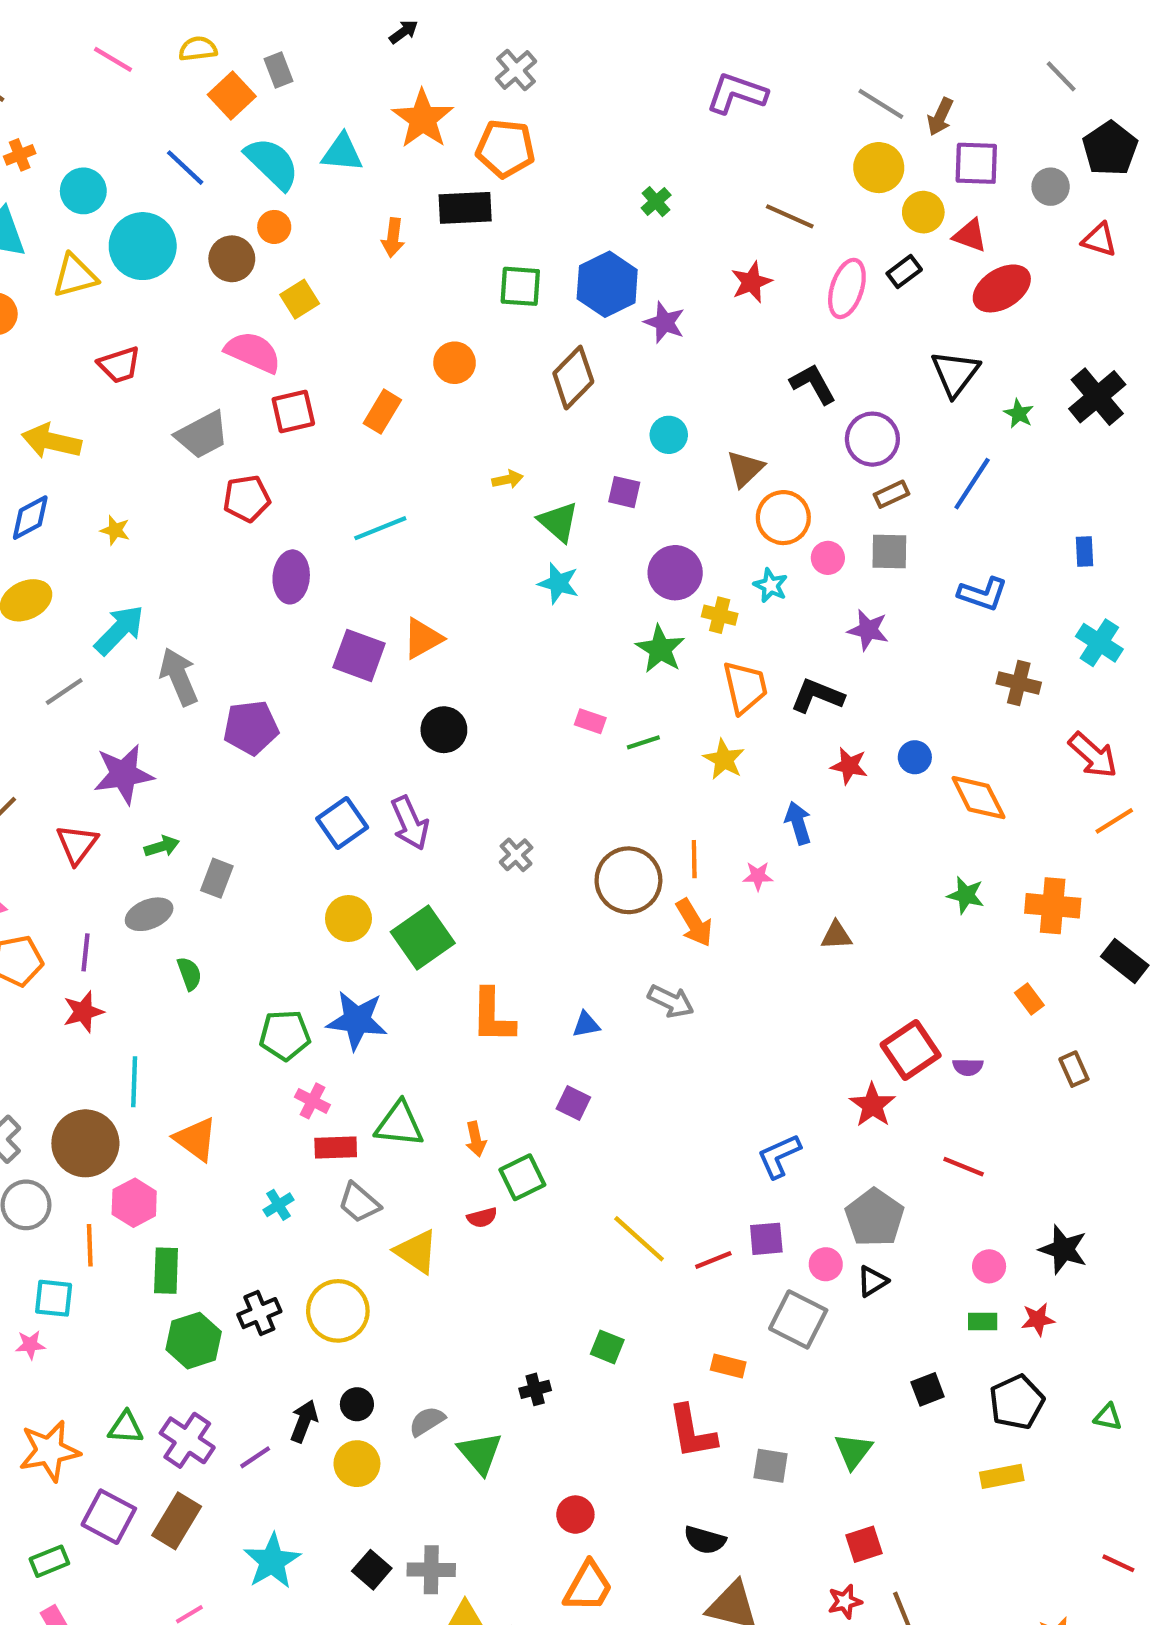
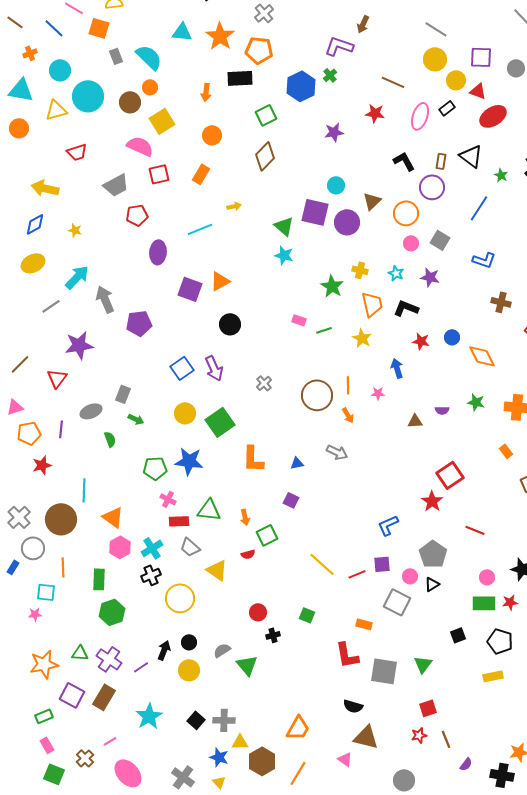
gray rectangle: (278, 70) -> (116, 56), moved
purple L-shape: (737, 93) -> (339, 46), moved
orange square: (232, 95) -> (99, 28), moved, turned -30
brown arrow: (940, 117) -> (363, 24), moved
cyan triangle: (342, 153) -> (182, 32), moved
blue line: (185, 168) -> (54, 28), moved
red star: (751, 282) -> (375, 113), turned 30
blue hexagon: (607, 284) -> (301, 86), moved
green square: (520, 286) -> (266, 115), turned -30
yellow square: (300, 299) -> (162, 121), size x1.4
purple star: (665, 322) -> (334, 132), turned -30
orange circle: (455, 363) -> (212, 135), moved
black triangle: (955, 373) -> (471, 156), turned -30
brown diamond: (573, 378) -> (265, 156), moved
yellow arrow: (508, 479) -> (234, 206), moved
purple square: (624, 492) -> (315, 212), size x1.8
brown rectangle: (891, 494) -> (441, 161), moved, turned -56
orange circle: (783, 518) -> (406, 213), moved
gray square: (889, 552) -> (440, 240), turned 30
purple circle: (675, 573) -> (347, 222), moved
cyan star: (771, 585) -> (396, 273), moved
green arrow: (162, 846) -> (136, 419), moved, turned 42
orange arrow: (694, 923) -> (348, 415), size x0.7
red star: (83, 1012) -> (42, 465), moved
purple semicircle: (968, 1067) -> (442, 410), moved
pink hexagon: (134, 1203) -> (120, 547), moved
cyan cross: (278, 1205) -> (152, 548), size x1.5
black cross: (259, 1313) -> (151, 575), moved
green rectangle: (983, 1322) -> (484, 603), size x1.6
black pentagon: (1017, 1402) -> (500, 641), turned -30
gray square: (771, 1466) -> (384, 671), size x1.6
red circle: (575, 1515) -> (258, 612), moved

